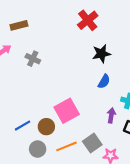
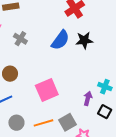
blue semicircle: (104, 82) -> (60, 40), moved, size x1.5
brown circle: (46, 127) -> (10, 74), moved

